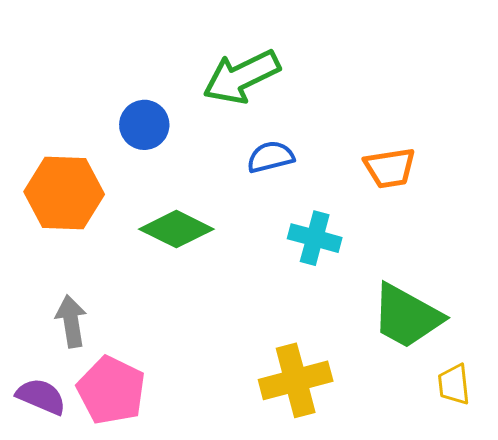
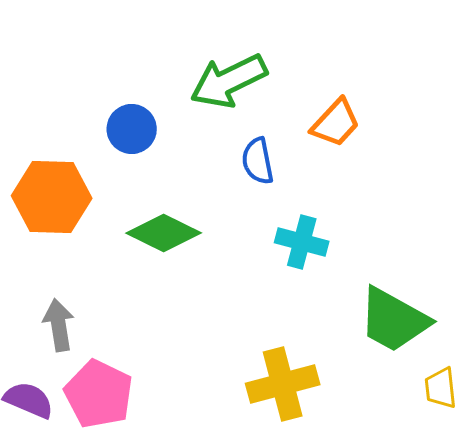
blue semicircle: (271, 157) -> (258, 161), turned -87
orange trapezoid: (390, 168) -> (336, 123), moved, turned -38

